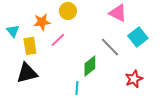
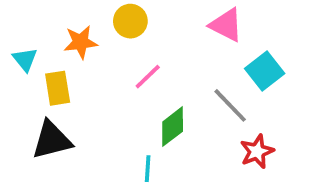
pink line: (58, 40) -> (148, 77), moved
gray line: (110, 47) -> (230, 105), moved

